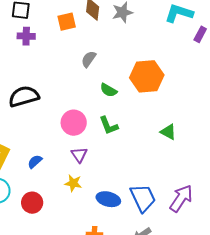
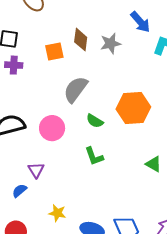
gray semicircle: (89, 59) -> (76, 89), size x1.6
pink circle: (74, 123) -> (52, 128), moved
purple triangle: (79, 155) -> (36, 170), moved

